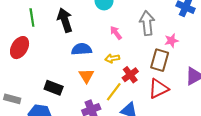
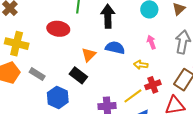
red ellipse: (20, 48) -> (58, 29), turned 50
orange triangle: (86, 76) -> (89, 55), moved

